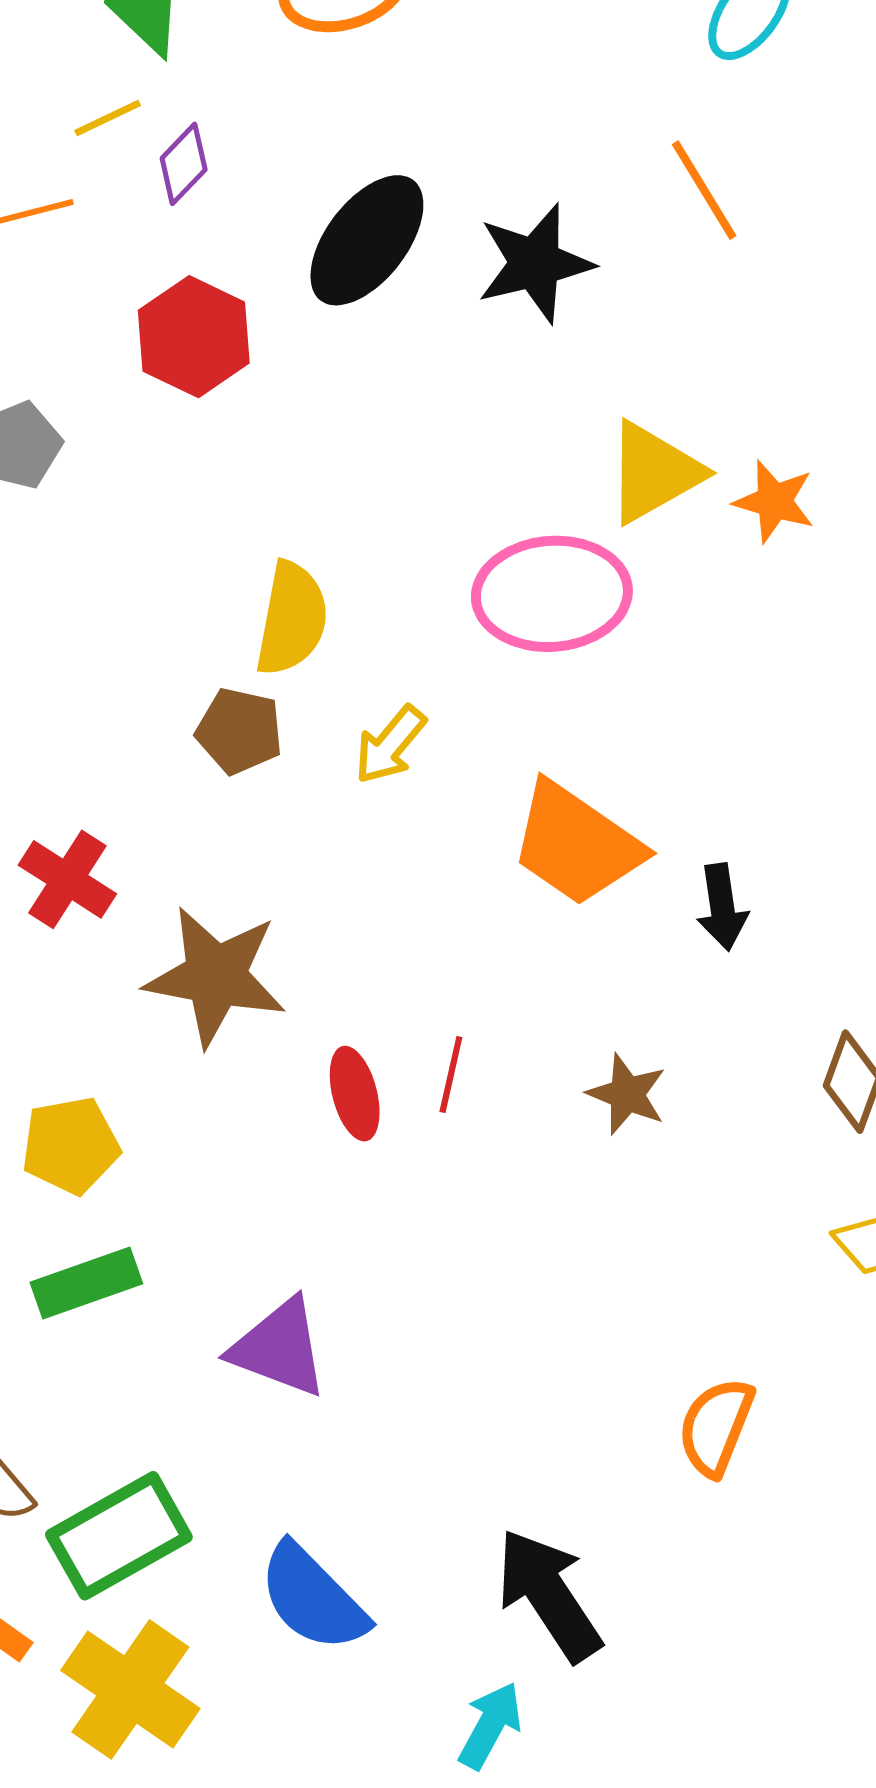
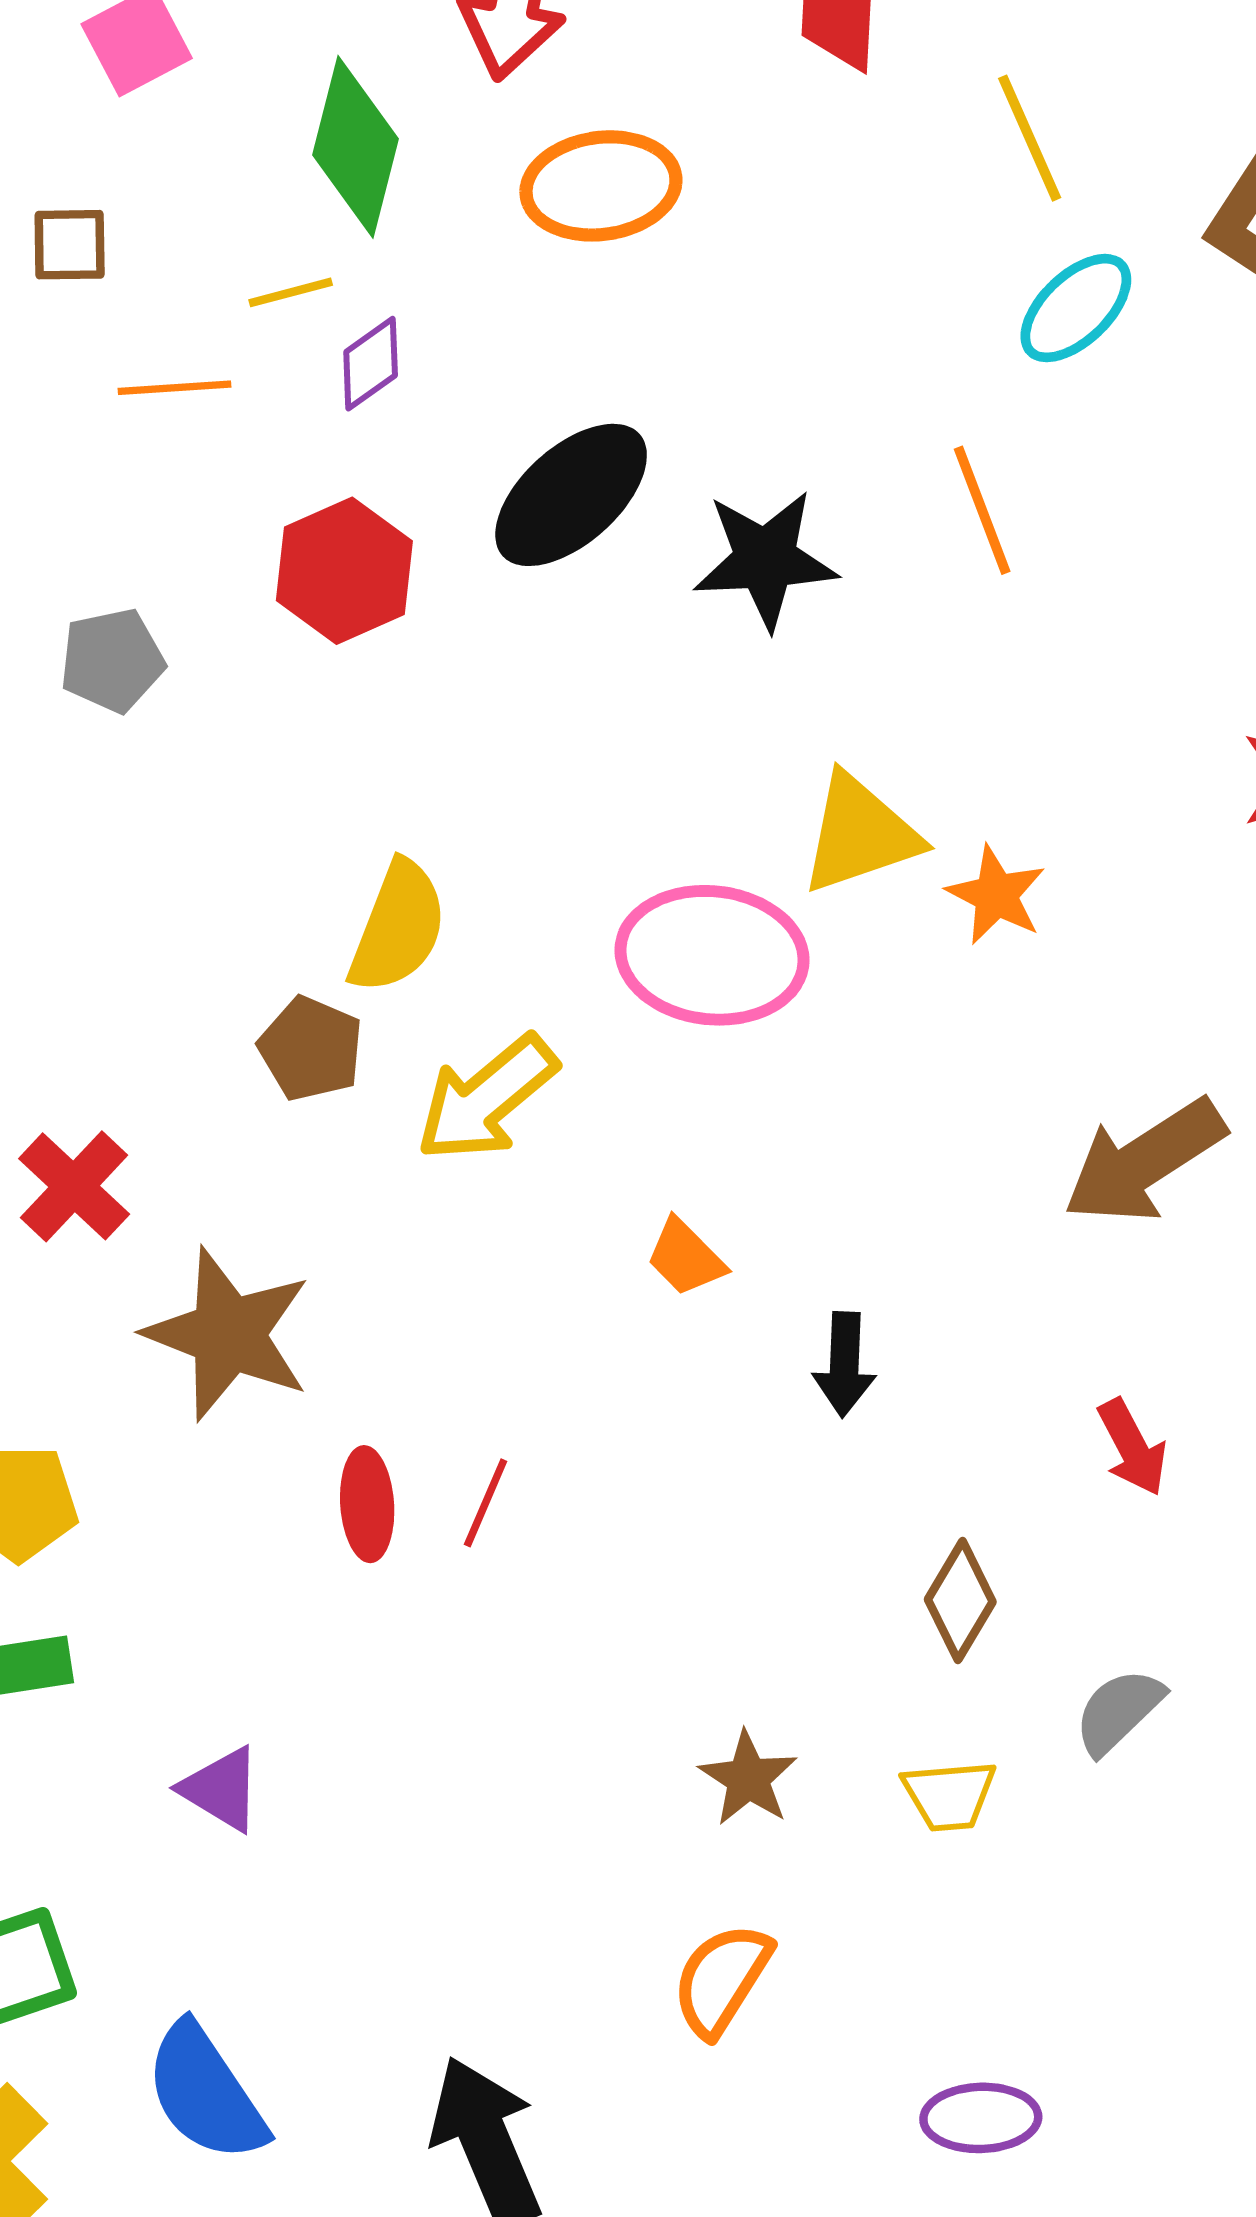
yellow arrow: (390, 745) -> (487, 1098), size x1.5
orange trapezoid: (576, 844) -> (685, 1257), size x0.5
brown star: (627, 1094) -> (748, 1778), moved
purple triangle: (279, 1348) -> (221, 1789), size x0.7

